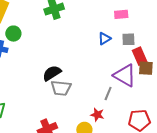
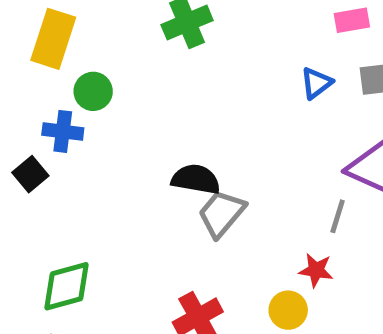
black semicircle: (52, 73) -> (196, 179), turned 48
gray trapezoid: (61, 88) -> (222, 214), turned 130

